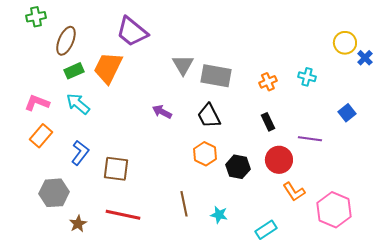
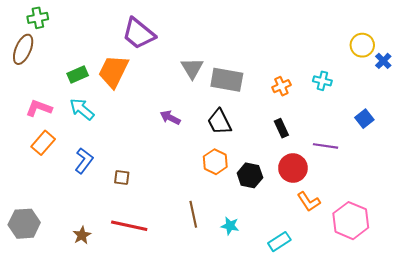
brown ellipse: (66, 41) -> (23, 49), moved
brown square: (116, 169) -> (122, 177), size x0.6
gray hexagon: (54, 193) -> (24, 224), moved

